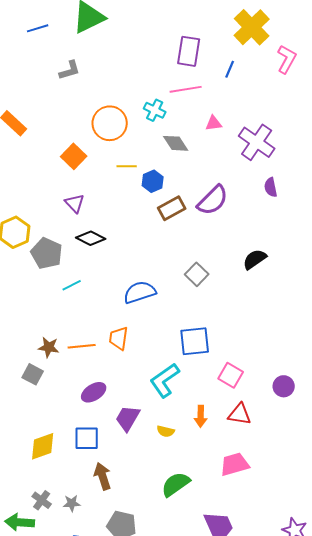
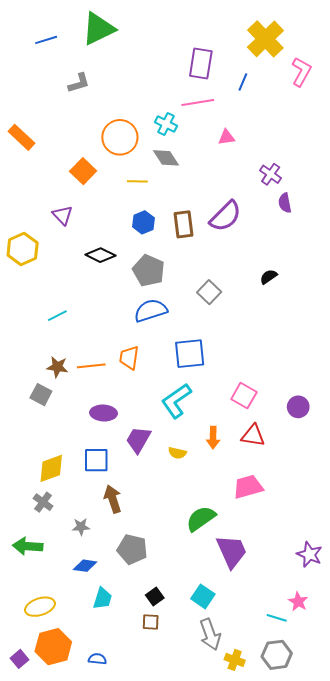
purple cross: (257, 142) -> (271, 174), moved, size x0.6
gray diamond: (176, 143) -> (166, 158), moved
blue hexagon: (153, 181) -> (143, 222), moved
purple triangle: (75, 203) -> (63, 215), moved
brown rectangle: (172, 208) -> (183, 224), turned -68
gray pentagon: (47, 253) -> (149, 271), moved
black semicircle: (255, 259) -> (268, 277), size x0.7
cyan line: (72, 285) -> (57, 316), moved
blue square: (195, 341) -> (190, 354), moved
purple ellipse: (94, 392) -> (104, 413), turned 35
green semicircle: (176, 484) -> (201, 519), moved
gray cross: (42, 500) -> (43, 502), moved

